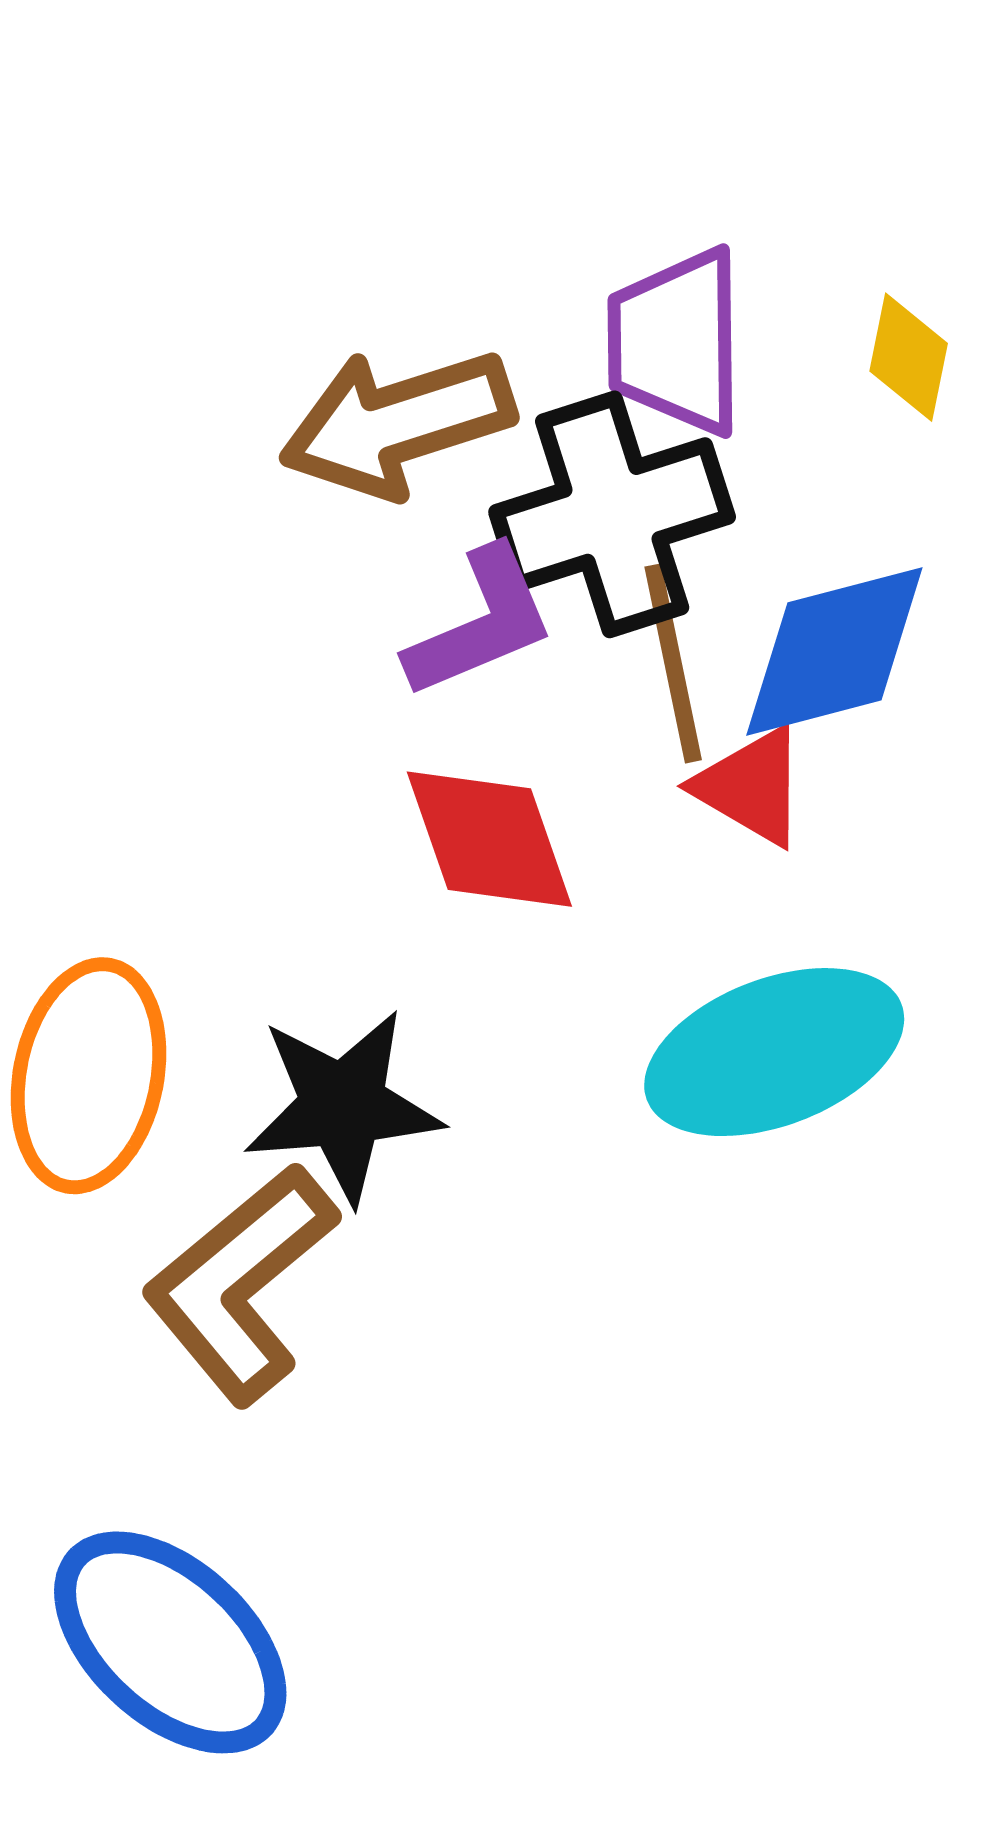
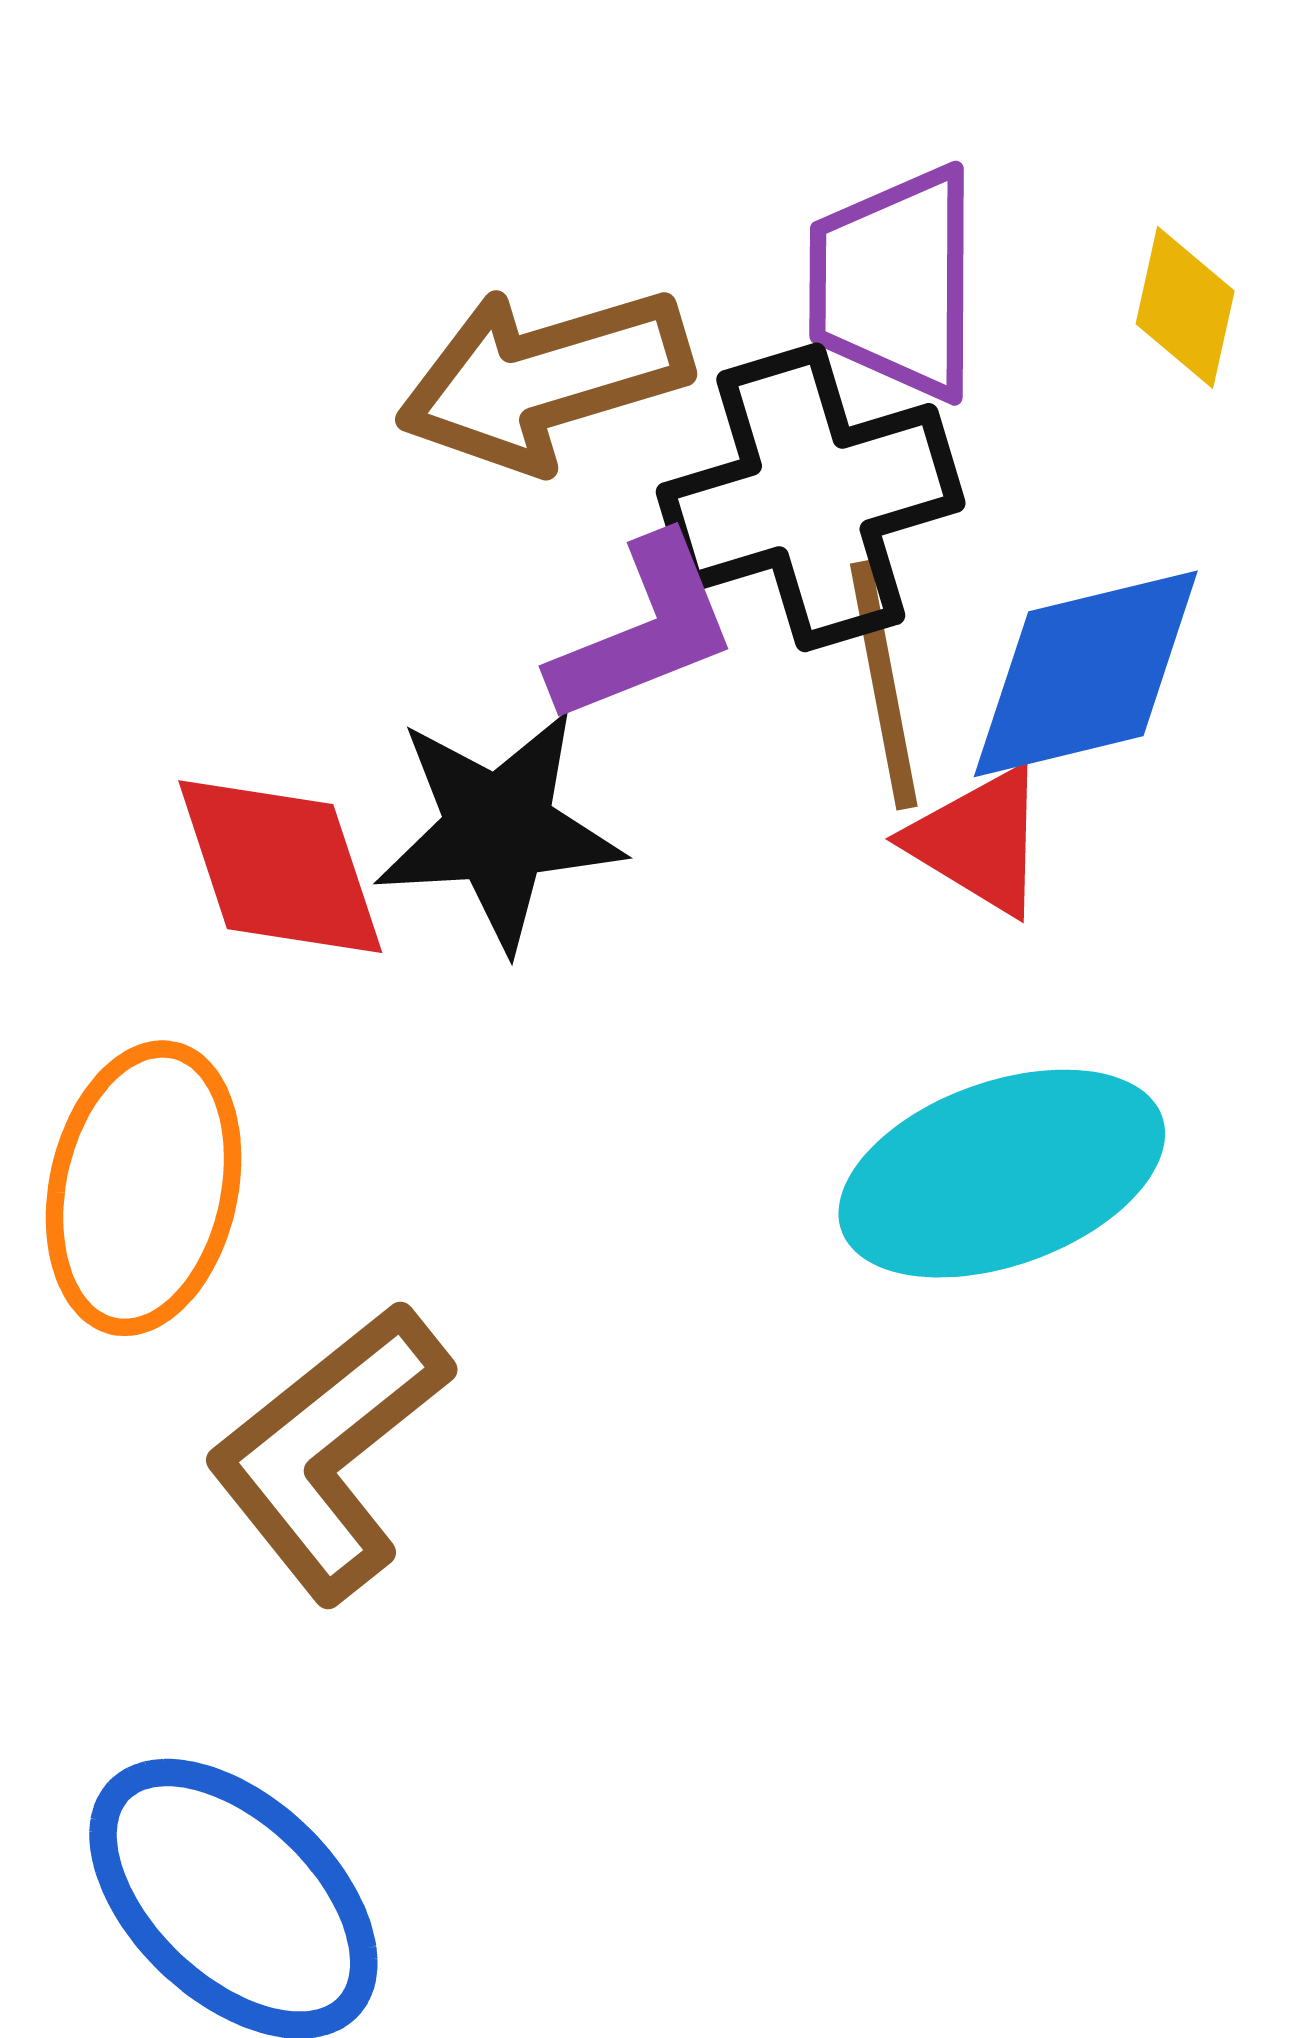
red diamond: (489, 839) -> (280, 867), moved
black star: (343, 1106) -> (499, 829), moved

